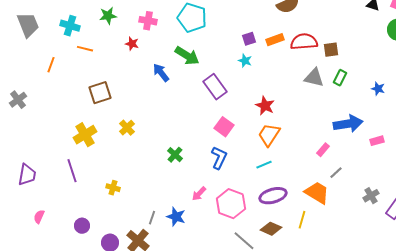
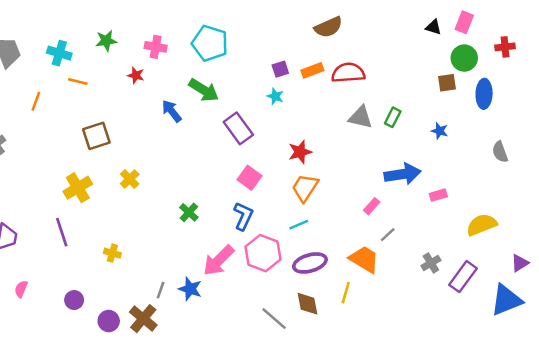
brown square: (331, 50) -> (447, 83), moved
red star: (265, 106) -> (300, 152), turned 30
pink arrow: (199, 194) -> (219, 261), size x1.8
pink hexagon: (231, 204) -> (263, 253), moved
brown diamond: (271, 229) -> (307, 304), turned 55

